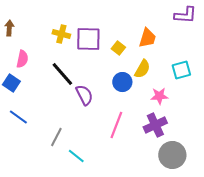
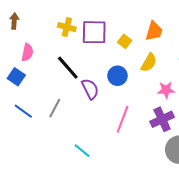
blue circle: (122, 82) -> (117, 76), moved
gray line: (56, 137) -> (55, 108), moved

